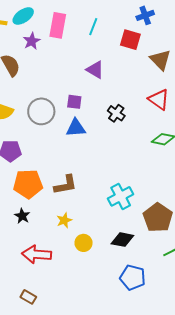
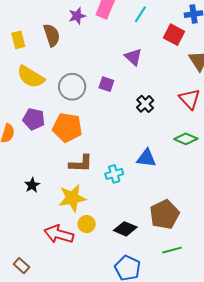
blue triangle: (76, 128) -> (146, 158), moved
orange pentagon: (28, 184) -> (67, 128), moved
cyan cross: (121, 196) -> (114, 174), moved, size x0.7
yellow star: (64, 220) -> (72, 198), size x1.8
red arrow: (37, 254) -> (59, 234), moved

